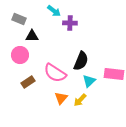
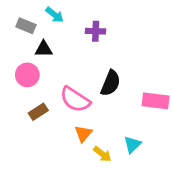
cyan arrow: (54, 11) -> (55, 15), moved
cyan triangle: (89, 81) -> (132, 145), moved
yellow arrow: (80, 100) -> (102, 154), moved, turned -96

